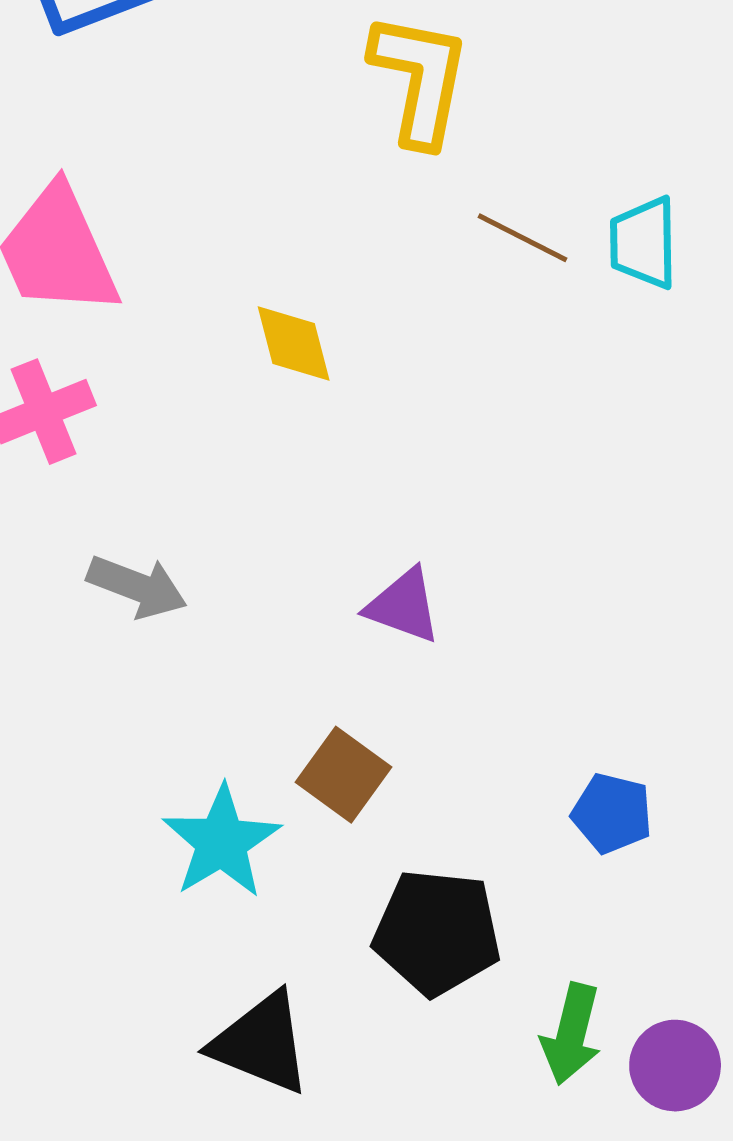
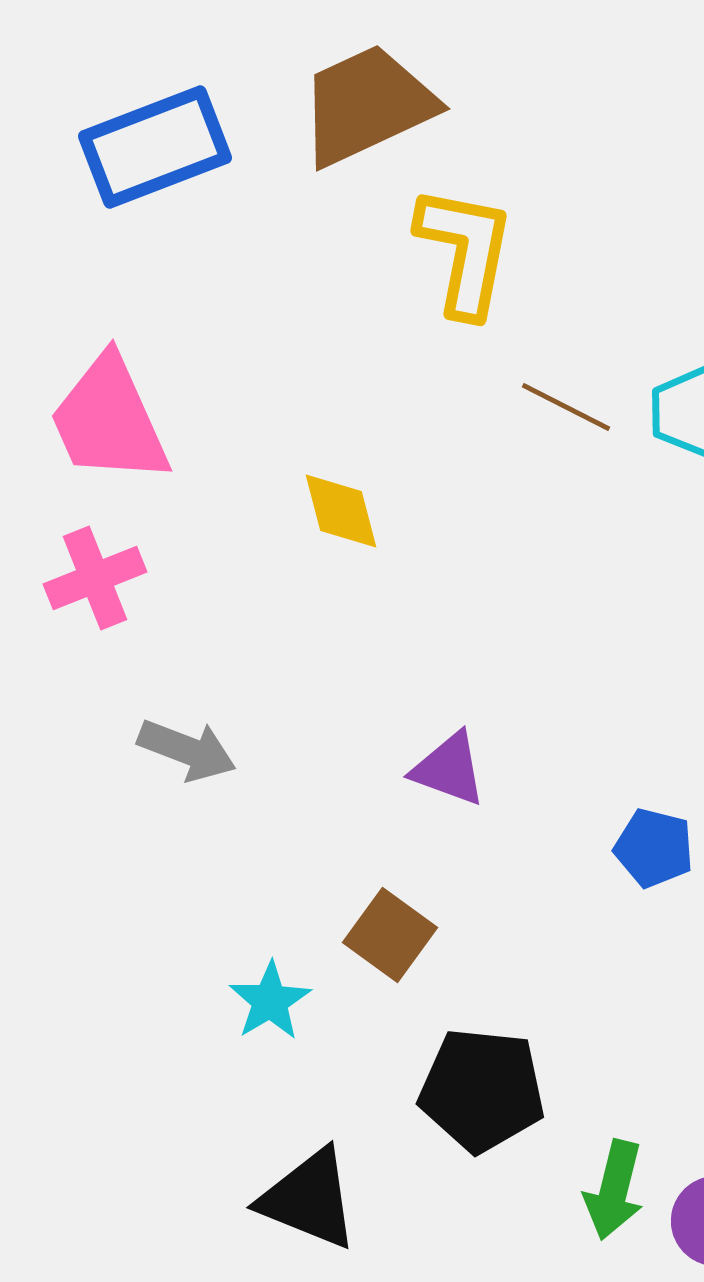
blue pentagon: (612, 813) -> (654, 848), moved
cyan star: (221, 842) -> (270, 1001), size x0.7

